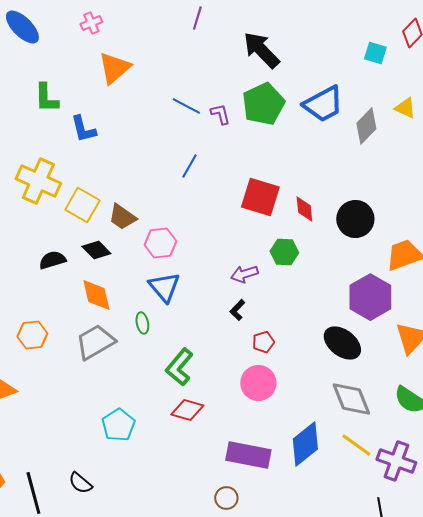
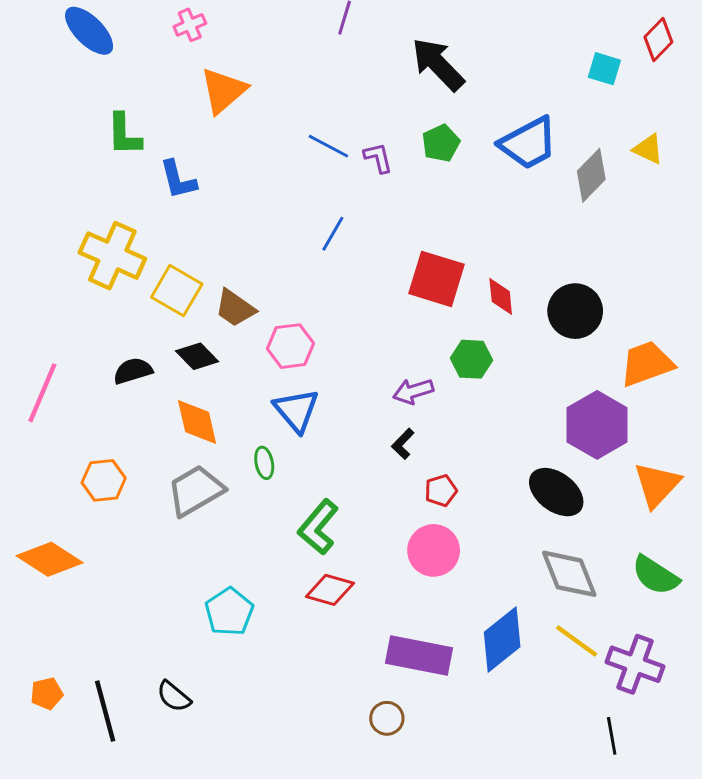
green pentagon: (263, 104) -> (441, 143), size x0.6

